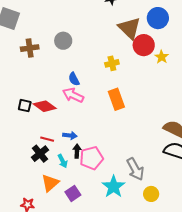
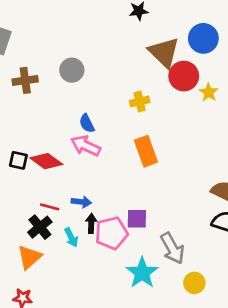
orange triangle: (50, 183) -> (29, 257), moved
purple square: (73, 193) -> (137, 219), moved, turned 35

